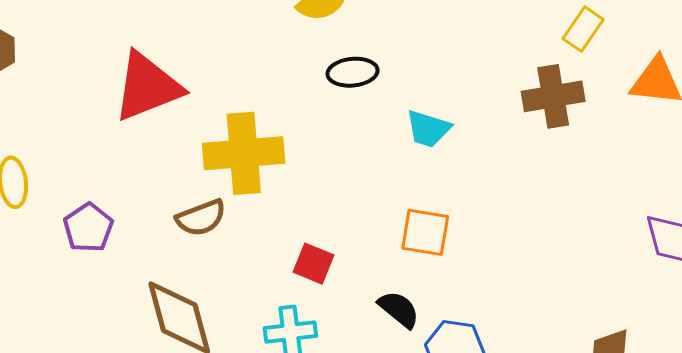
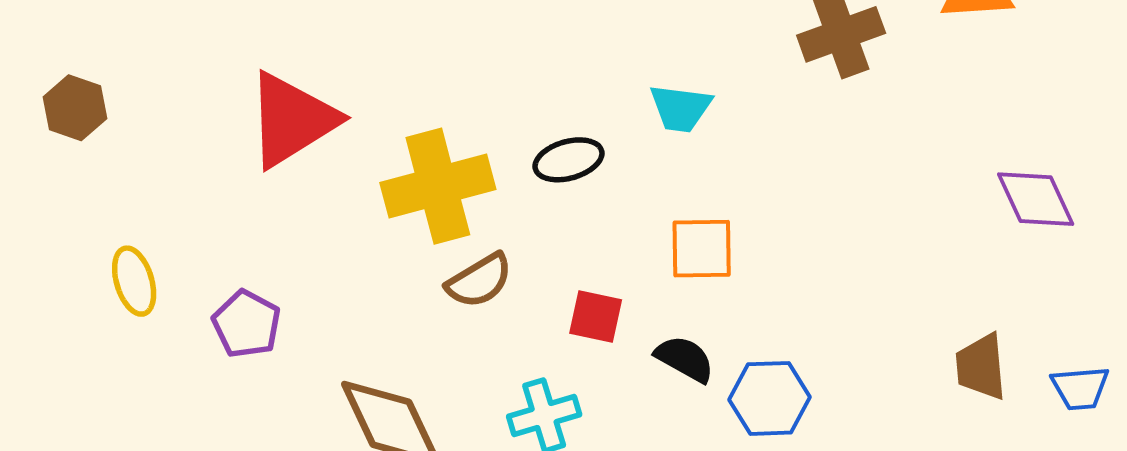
black ellipse: (353, 72) -> (569, 160), moved
brown semicircle: (201, 218) -> (479, 281), moved
red square: (314, 264) -> (596, 316), moved

